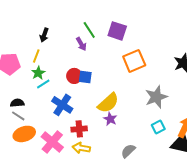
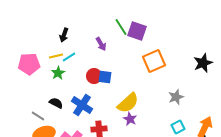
green line: (89, 30) -> (121, 27), moved
yellow line: (36, 56) -> (56, 56), turned 56
cyan line: (43, 84) -> (69, 57), moved
gray star: (156, 97) -> (176, 97), size x0.7
black semicircle: (17, 103) -> (56, 103), moved, turned 32

